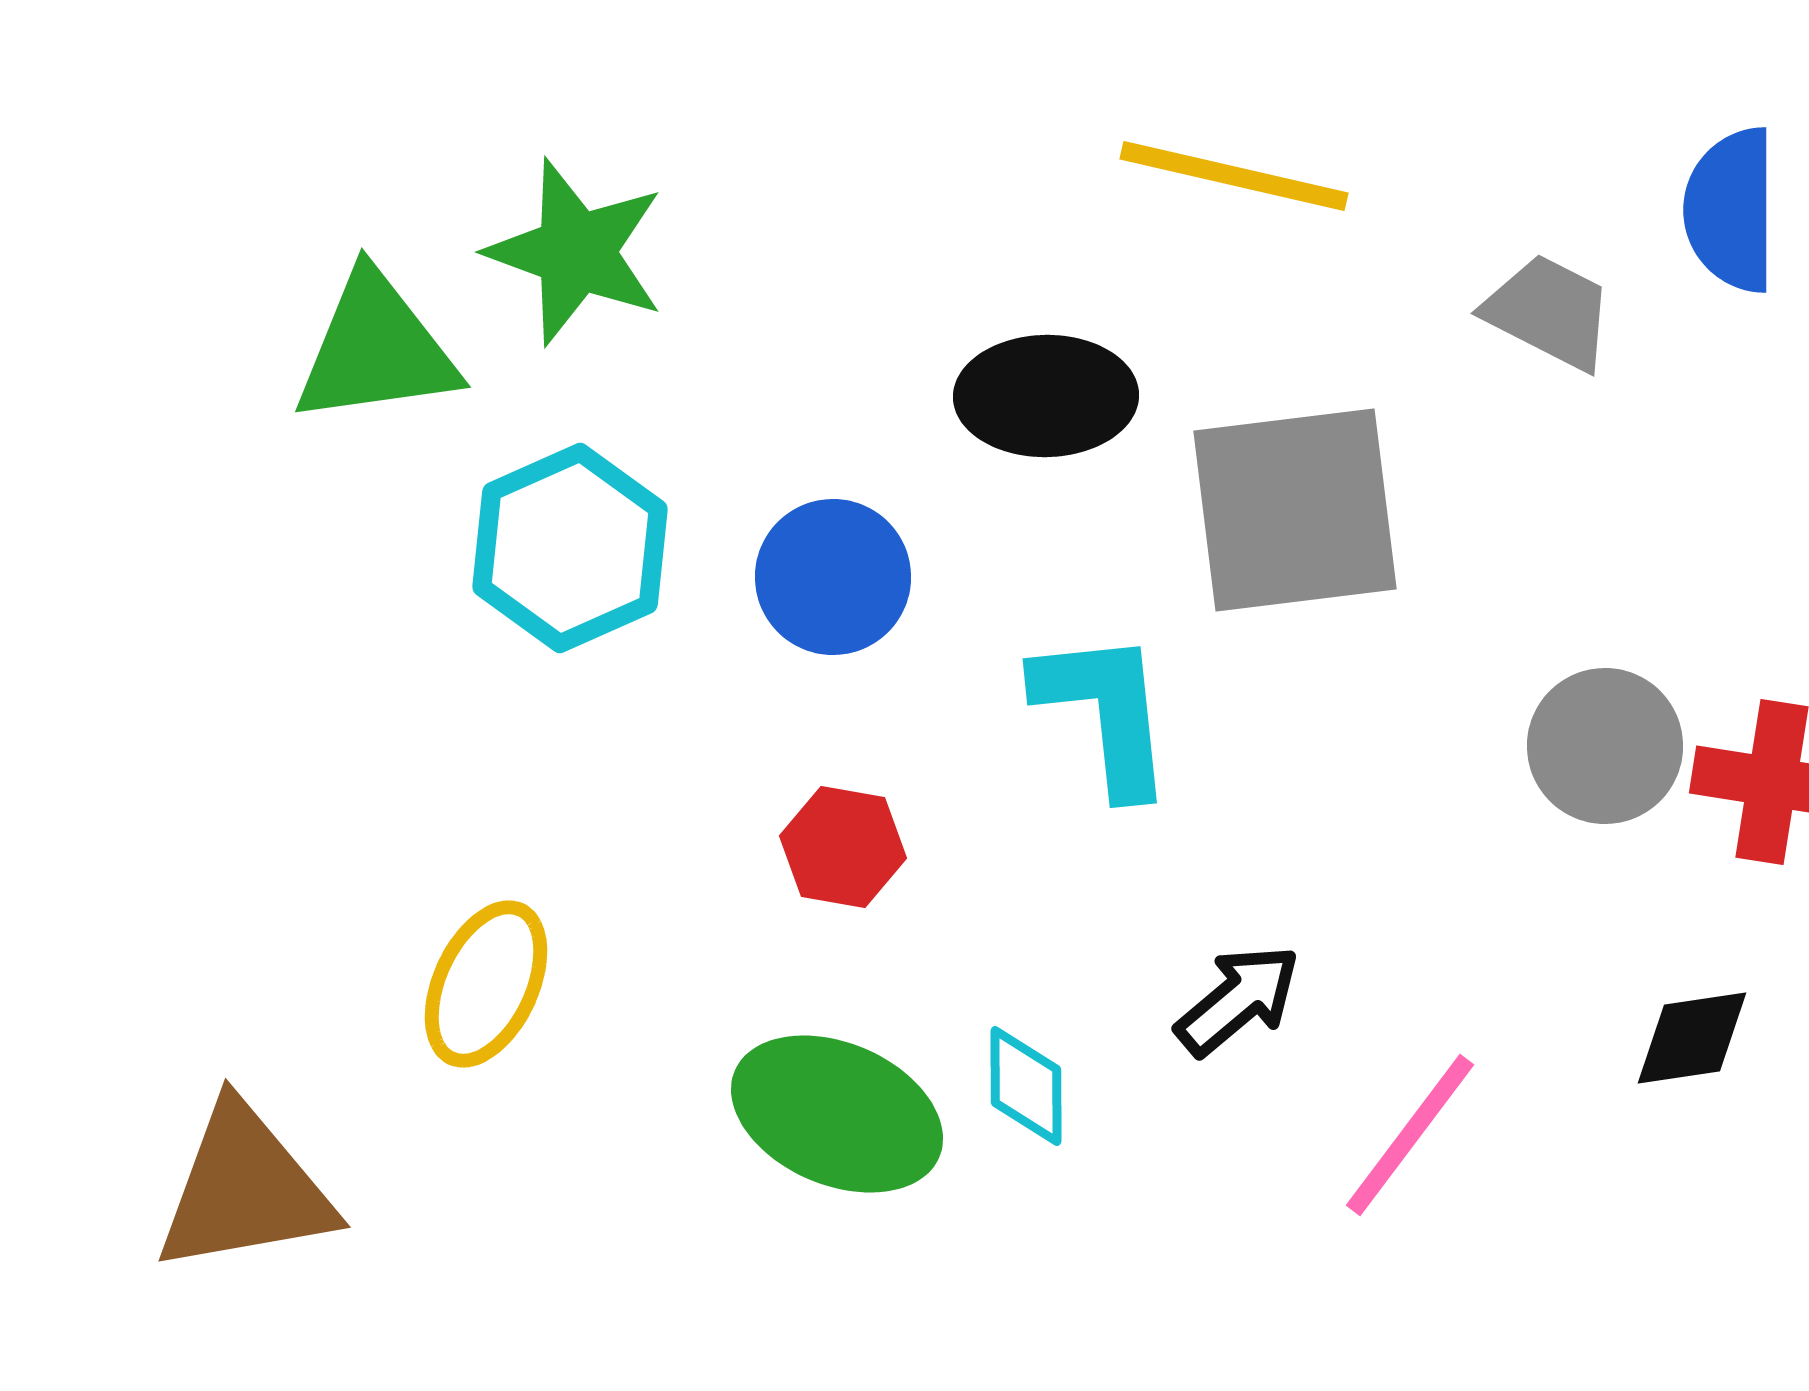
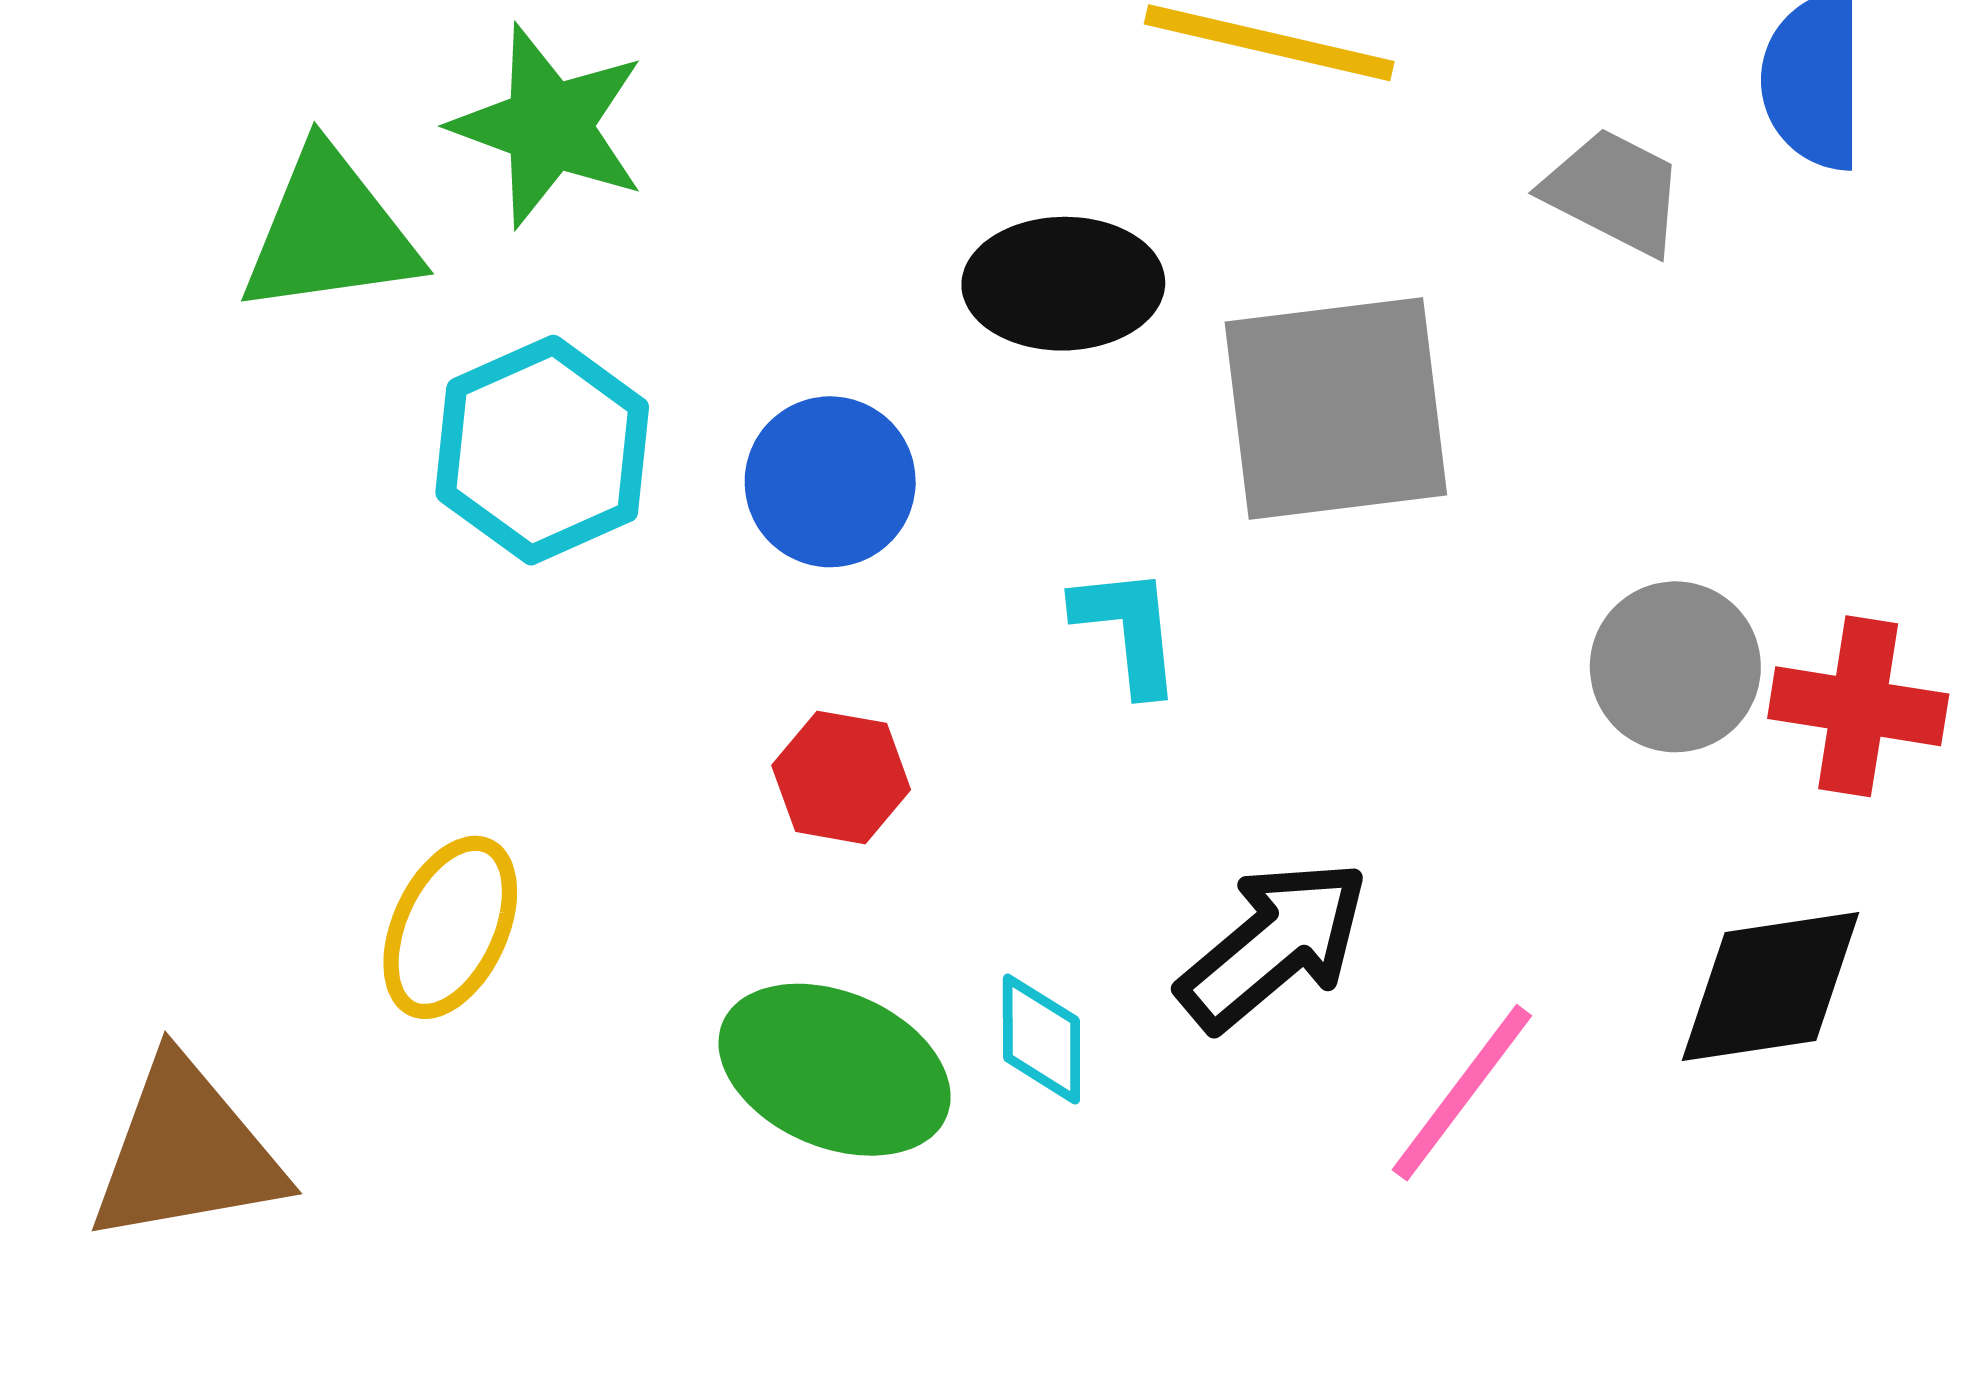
cyan L-shape: (1105, 712) -> (1128, 630), size x0.7
black arrow: (1238, 1000) -> (1274, 945), size x1.4
black diamond: (1692, 1038) -> (1771, 987), size x1.5

